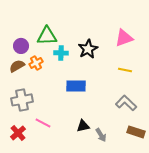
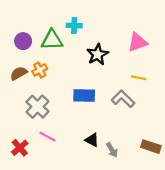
purple circle: (21, 46) -> (23, 41), moved
cyan cross: (61, 53) -> (74, 26), moved
gray cross: (22, 100) -> (38, 107), moved, turned -35
gray L-shape: (126, 103) -> (123, 99), moved
black triangle: (83, 126) -> (92, 140), turned 40

